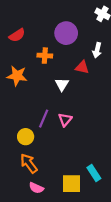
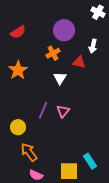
orange cross: (45, 56) -> (53, 53), moved, turned -32
orange star: (17, 76) -> (18, 70), turned 30
yellow circle: (26, 137) -> (18, 127), moved

